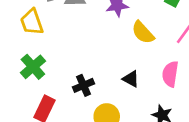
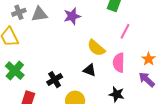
yellow semicircle: (143, 32) -> (96, 48), moved

